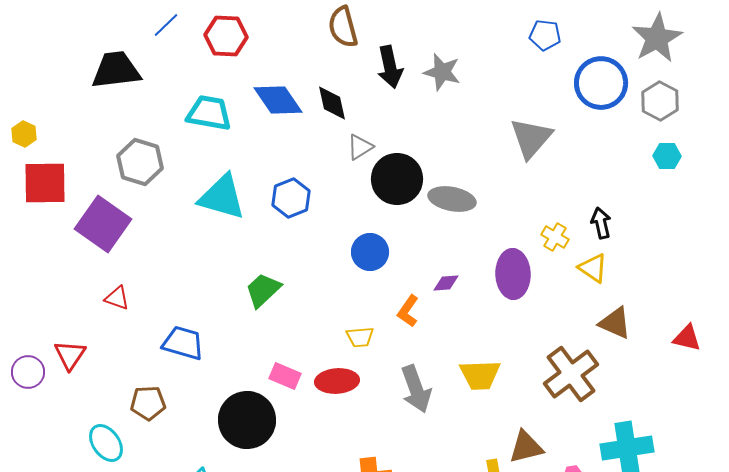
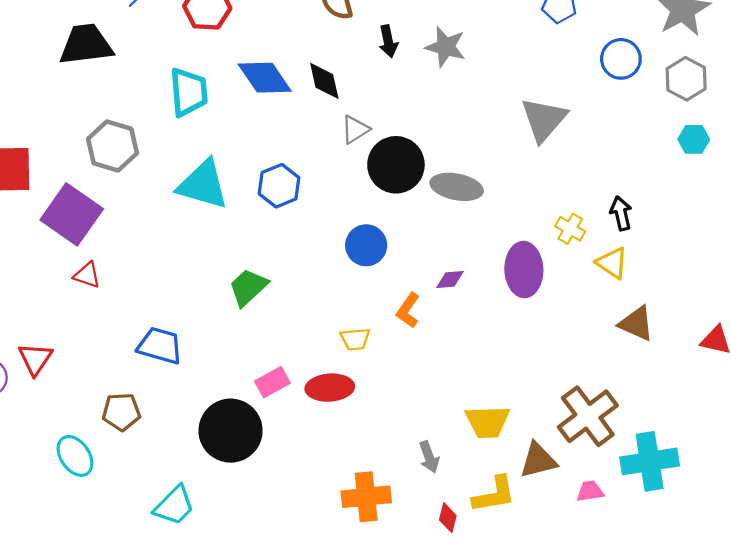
black arrow: (390, 67) -> (388, 41), size x0.7
blue circle: (601, 83) -> (621, 59), size x0.7
cyan trapezoid: (209, 113) -> (189, 92), turned 75
red triangle: (117, 298) -> (87, 275), moved
brown cross: (571, 374) -> (588, 416), moved
yellow trapezoid: (480, 375) -> (487, 422), moved
pink rectangle: (285, 376) -> (272, 382), turned -52
gray arrow: (416, 389) -> (429, 457), moved, size x0.6

